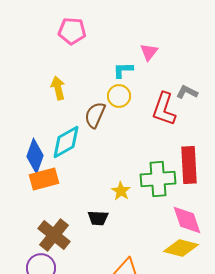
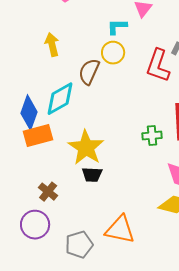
green cross: (158, 179) -> (152, 136), size x0.6
yellow star: (121, 191) -> (86, 148), moved, size x1.8
brown cross: (54, 235) -> (48, 192), size x0.6

